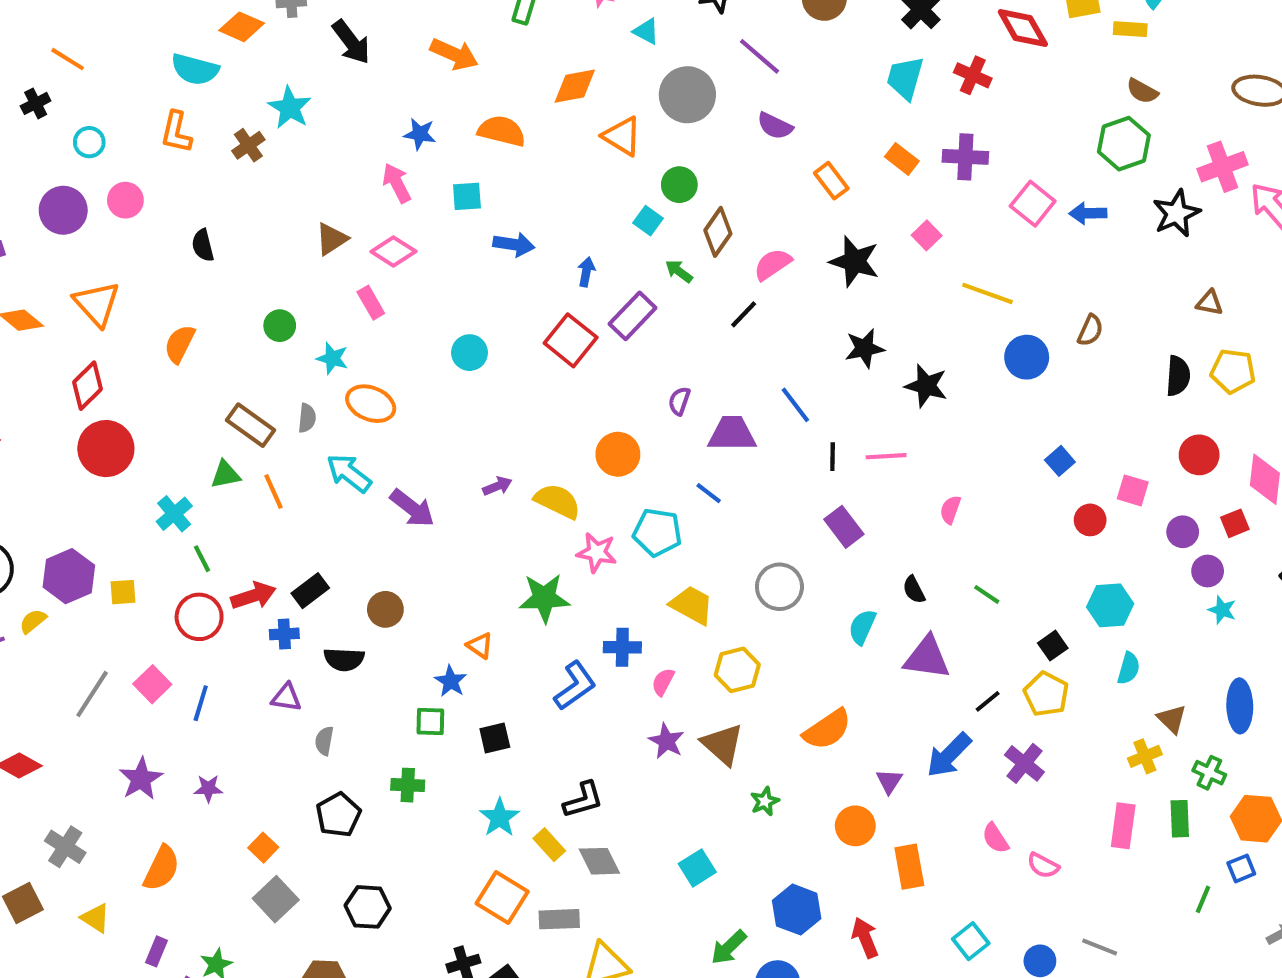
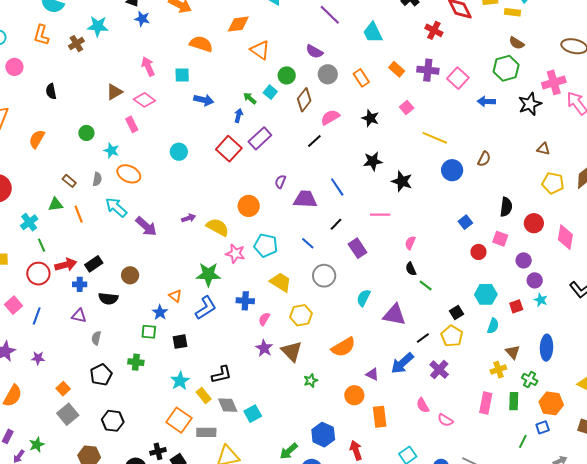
cyan trapezoid: (905, 78) -> (373, 33), moved, turned -45
gray circle: (687, 95) -> (328, 74), moved, size x0.7
cyan star: (290, 108) -> (98, 26), turned -30
purple semicircle: (775, 126) -> (314, 52), moved
blue star: (420, 134) -> (142, 19), moved
pink square: (1033, 204) -> (458, 78), moved
black star: (855, 261) -> (370, 118), size x0.7
green arrow: (679, 271) -> (250, 98), moved
black semicircle: (1178, 376) -> (506, 207), moved
brown rectangle: (250, 425) -> (69, 181), size x0.6
black line: (833, 457) -> (336, 224), moved, turned 40
blue line: (709, 493) -> (308, 243), moved
red square: (1235, 523) -> (516, 306), moved
black semicircle: (914, 590) -> (411, 269), moved
blue L-shape: (575, 686) -> (206, 308), moved
purple triangle: (889, 781) -> (372, 374), turned -40
cyan square: (697, 868) -> (253, 414), moved

